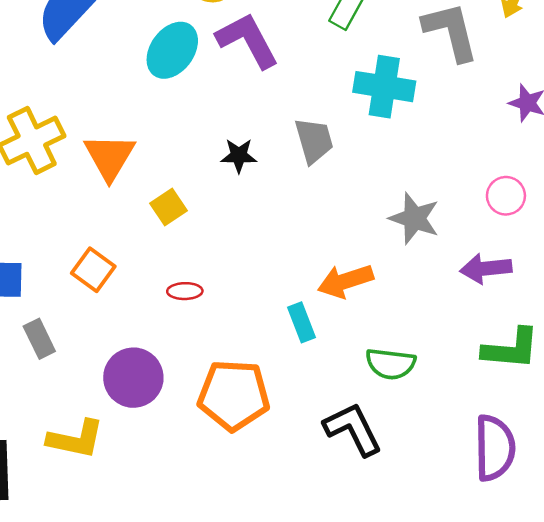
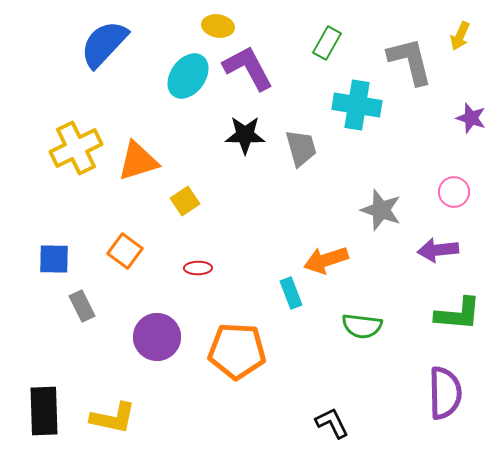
black star: (239, 156) -> (245, 135), moved, size x1.4
orange triangle: (110, 157) -> (138, 161), turned 42
black L-shape: (353, 429) -> (332, 423), moved, size x0.7
yellow L-shape: (76, 439) -> (113, 418), moved

